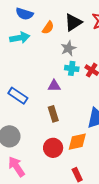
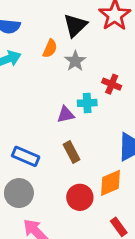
orange semicircle: (48, 28) -> (50, 48), moved
cyan cross: (72, 68) -> (87, 103), moved
blue rectangle: (18, 96) -> (26, 156), moved

